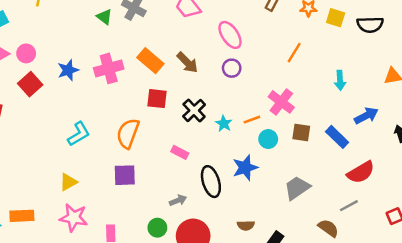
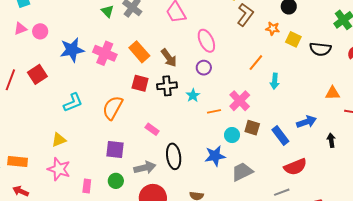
pink cross: (109, 68) -> (105, 53), turned 30
blue star: (68, 70) -> (72, 50), size x1.4
cyan arrow: (340, 80) -> (275, 81), moved
red square: (30, 84) -> (37, 74), moved
black cross: (194, 110) -> (167, 86), moved, turned 30
cyan star: (224, 124) -> (193, 95), moved
cyan circle: (268, 139) -> (232, 135), moved
blue star: (245, 168) -> (215, 156), moved
purple square: (125, 175) -> (115, 149), moved
gray arrow: (178, 200) -> (145, 168), size x1.5
green circle: (157, 228) -> (116, 181), moved

